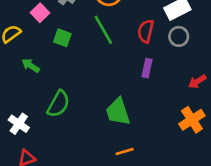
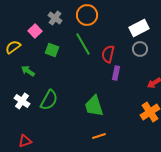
red semicircle: (146, 31) -> (108, 54), moved
white cross: (19, 124) -> (22, 101), moved

